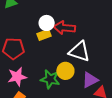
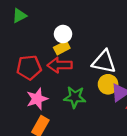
red arrow: (64, 28) -> (60, 65), moved
yellow circle: (65, 71) -> (108, 84), moved

